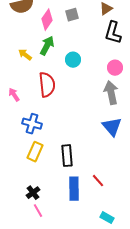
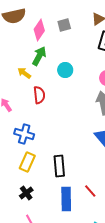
yellow arrow: (25, 55) -> (24, 73), moved
red semicircle: (47, 85) -> (39, 95), size x0.7
black cross: (33, 193) -> (26, 193), moved

